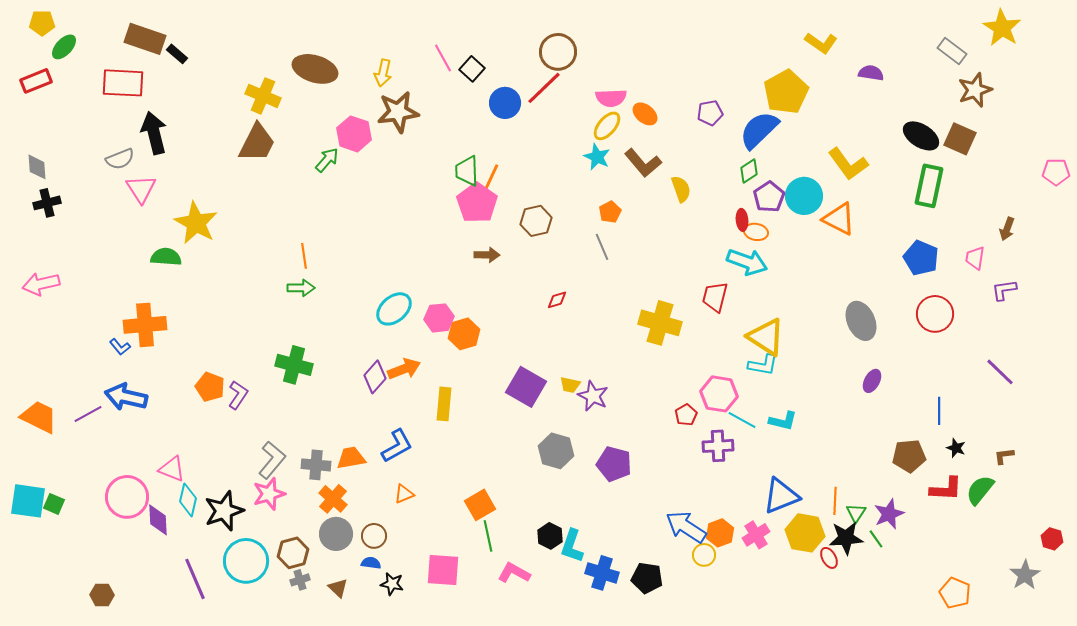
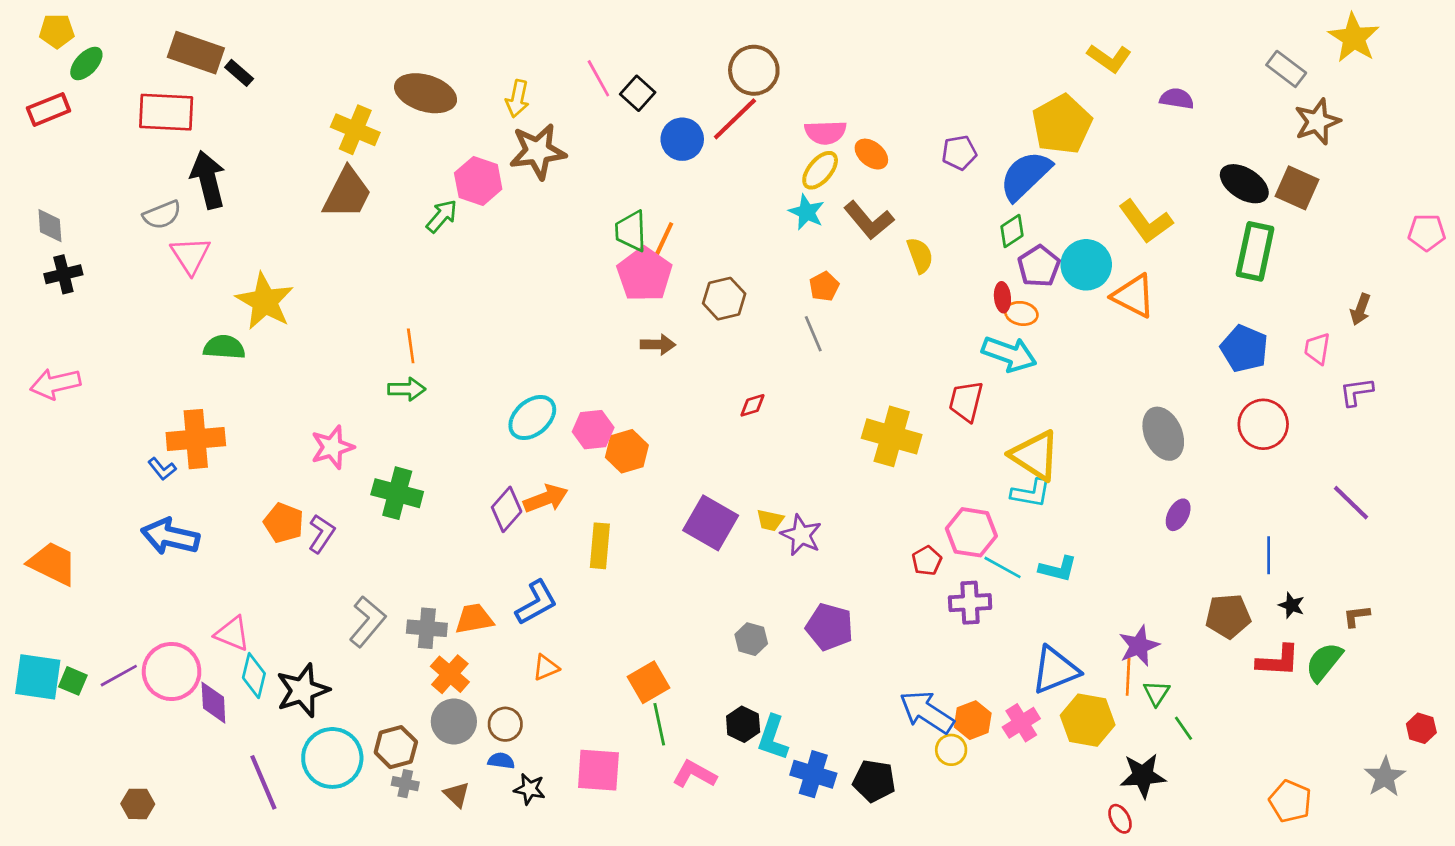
purple line: (88, 414) -> (119, 676), moved
gray hexagon: (556, 451) -> (751, 639), moved, size x0.7
pink star: (269, 494) -> (332, 447), moved
purple star: (889, 514) -> (1139, 646), moved
black star: (846, 538) -> (1143, 776), moved
red ellipse: (829, 558) -> (1120, 819), moved
gray cross: (300, 580) -> (405, 784), turned 30

